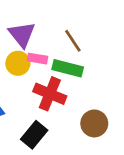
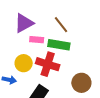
purple triangle: (22, 34) -> (24, 23), turned 45
yellow circle: (18, 63) -> (24, 63), moved

